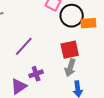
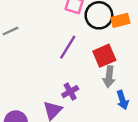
purple line: (24, 46) -> (68, 47), moved

